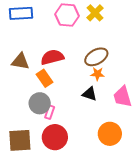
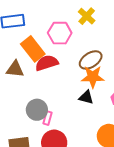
pink hexagon: (67, 15) -> (60, 33), moved
orange star: (97, 74) -> (93, 77), size x1.6
orange rectangle: (44, 78) -> (33, 49), moved, size x1.4

